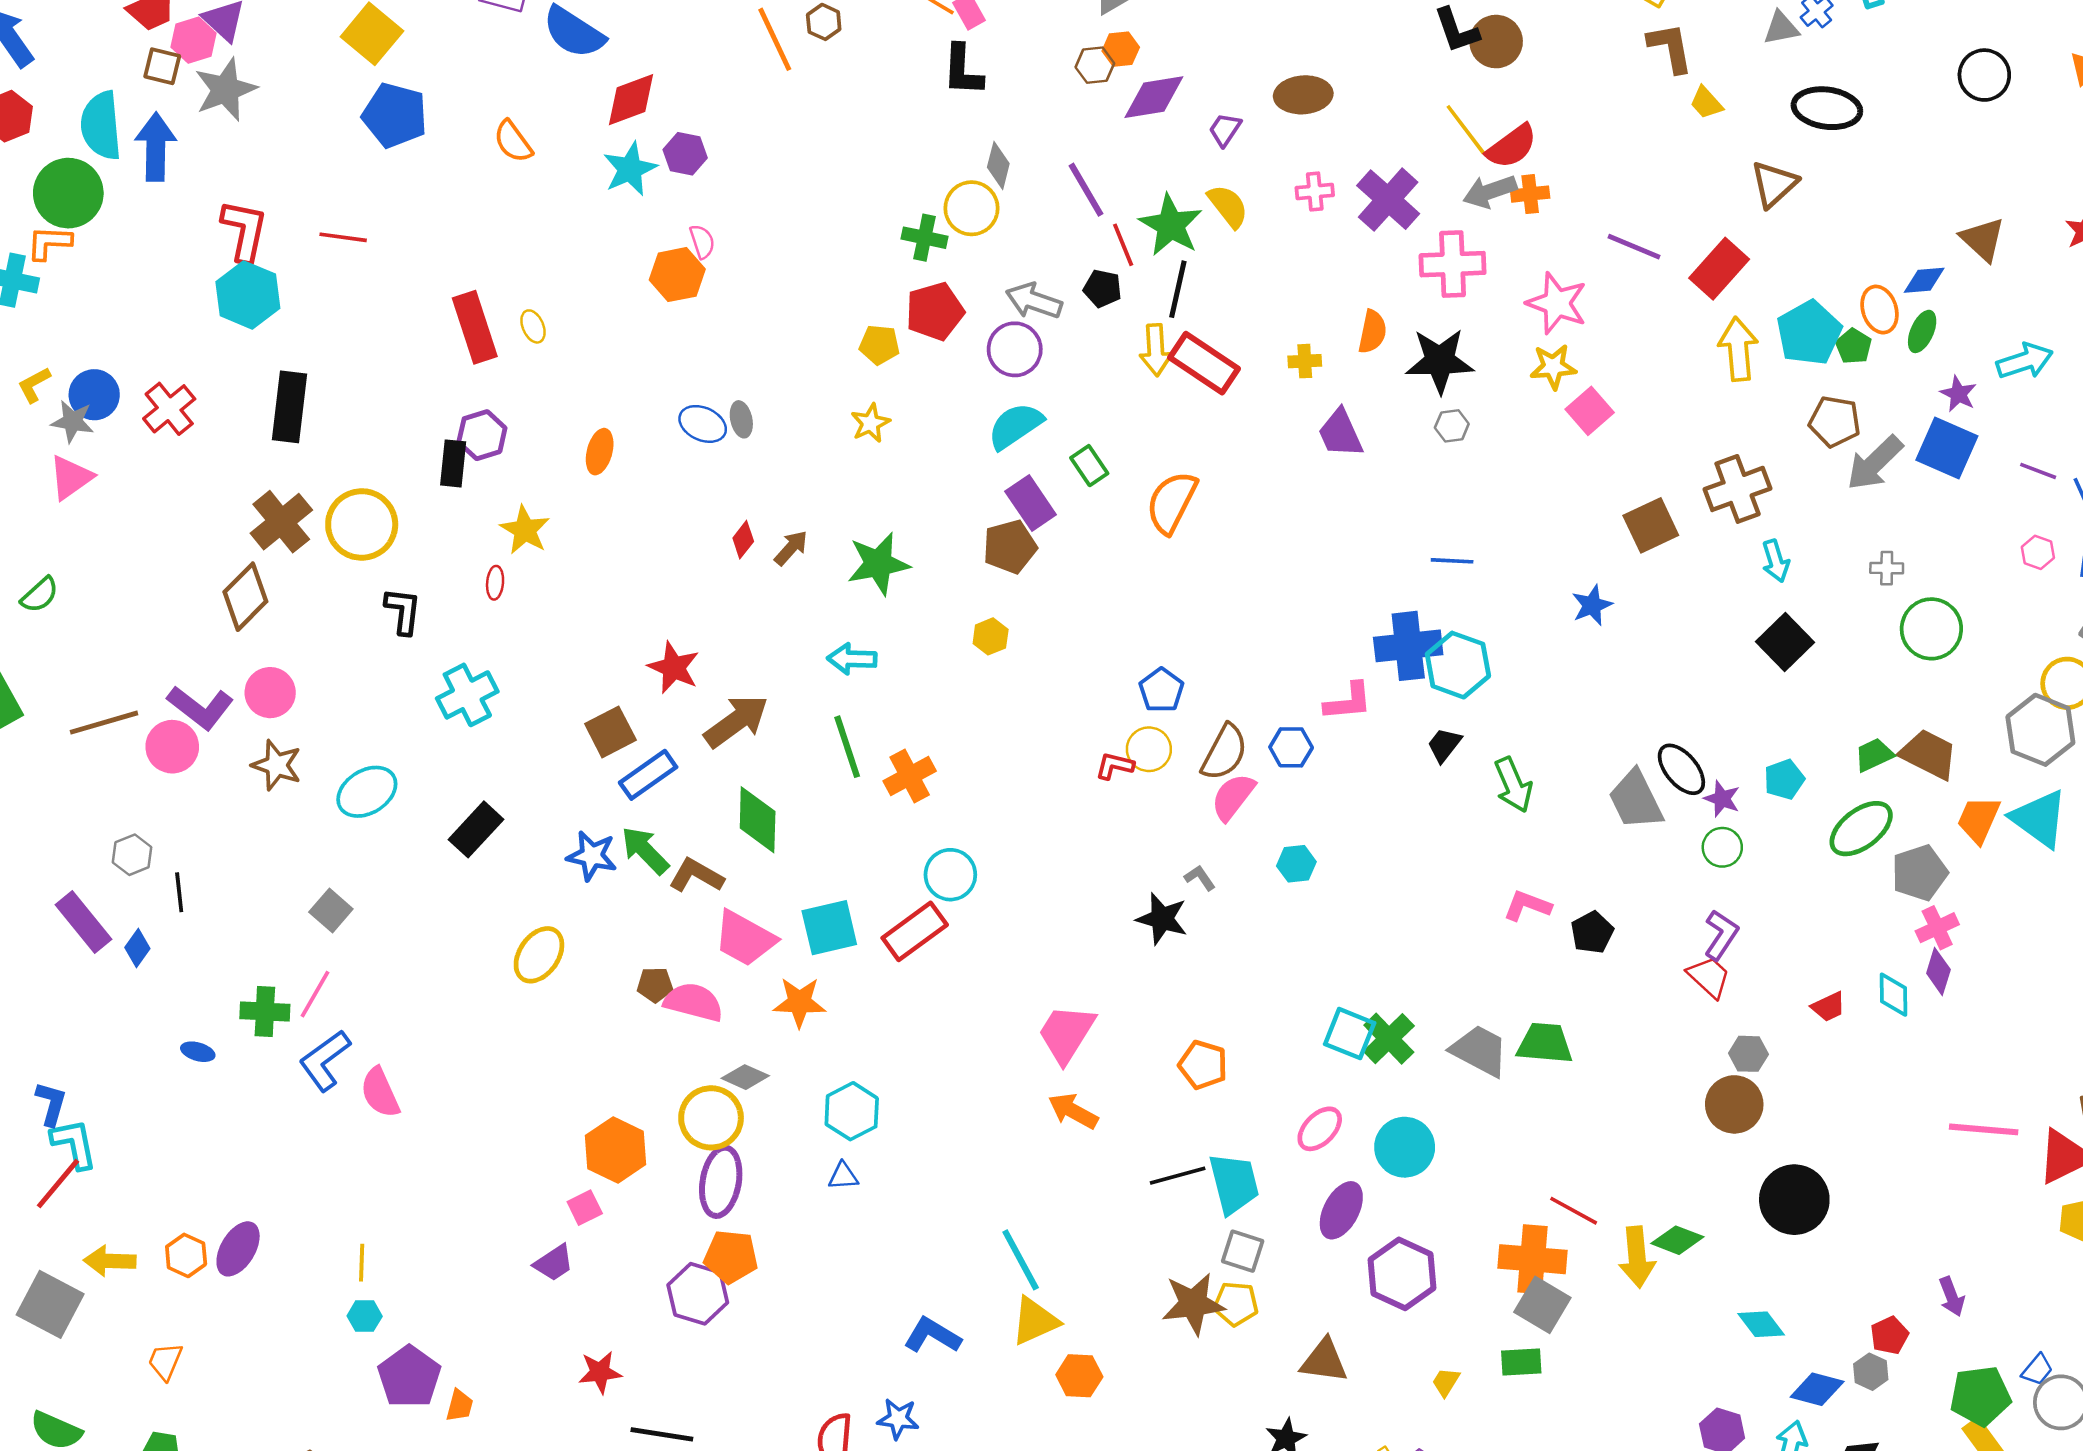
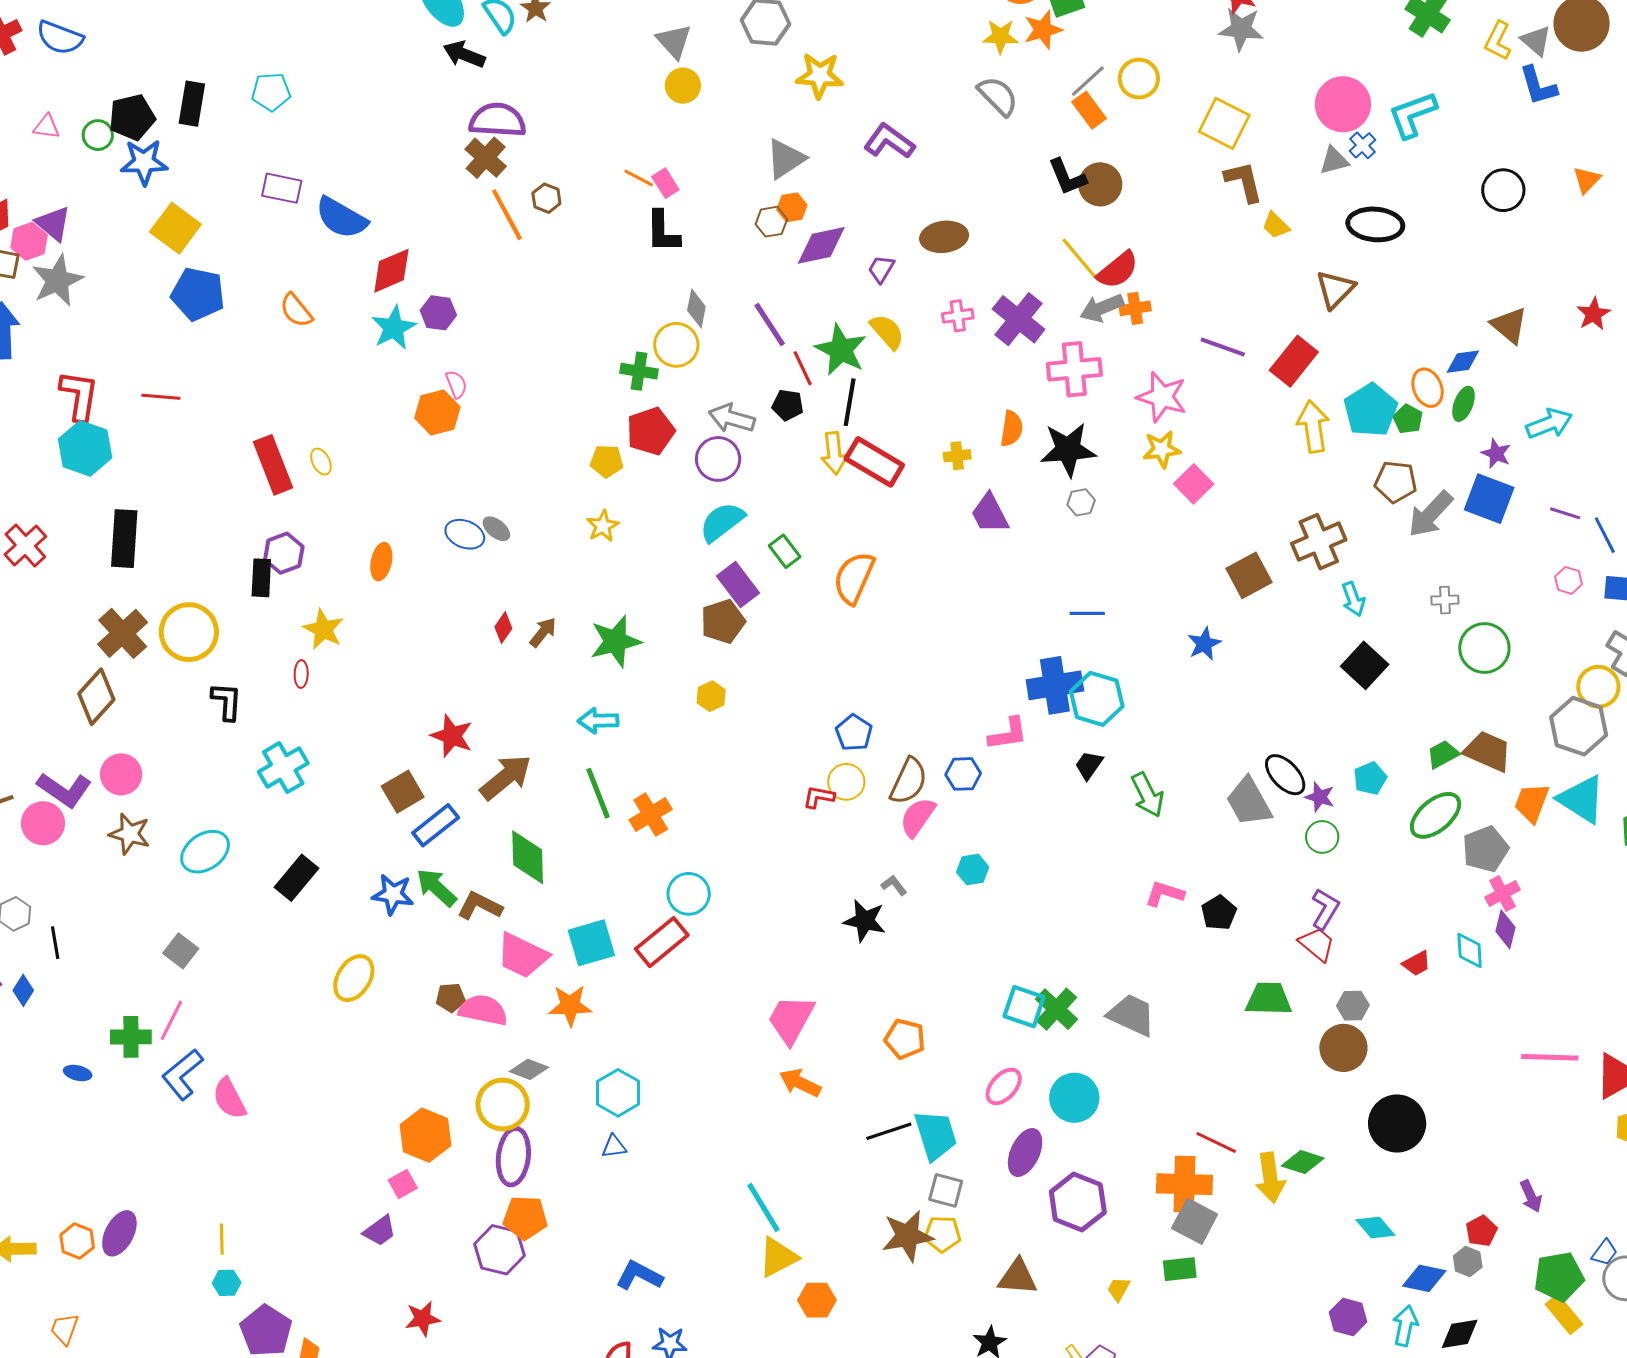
gray ellipse: (741, 419) -> (496, 529), turned -36
green trapezoid: (1545, 1043) -> (1269, 999), moved
blue L-shape: (932, 1335) -> (639, 1276), moved

